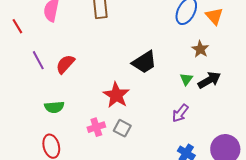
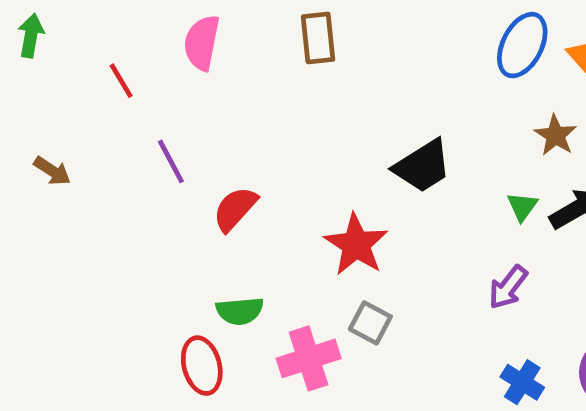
red semicircle: (65, 64) -> (235, 209), moved
green semicircle: (54, 107) -> (240, 311), moved
pink cross: (96, 127) -> (309, 358), moved, size x1.4

